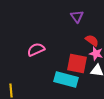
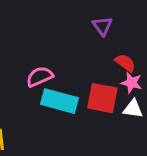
cyan rectangle: (66, 80) -> (60, 101), moved

